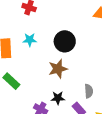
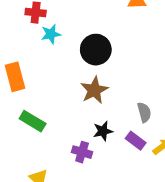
cyan star: (30, 40) -> (51, 34), moved

